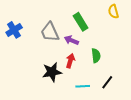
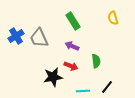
green rectangle: (81, 22) -> (73, 21), moved
gray trapezoid: (50, 32) -> (39, 38), moved
red arrow: (70, 61) -> (71, 66), turned 96

